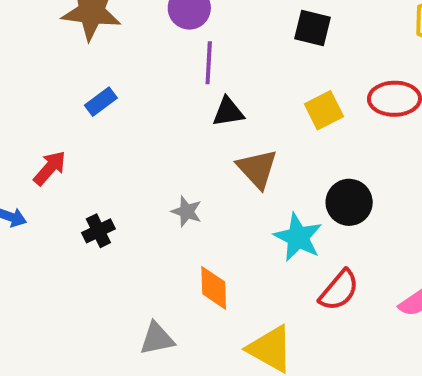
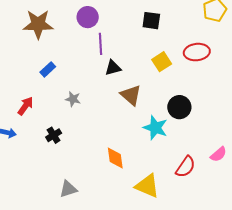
gray star: (187, 212) -> (73, 99), moved
red semicircle: (339, 290) -> (186, 167), moved
gray triangle: (157, 339) -> (68, 189), moved

